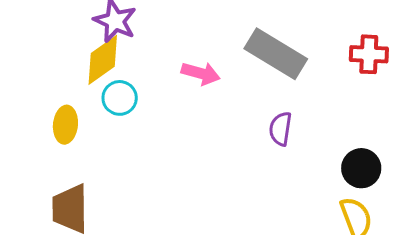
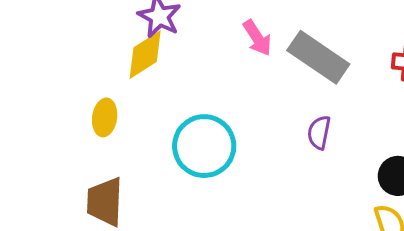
pink arrow: (201, 73) -> (257, 38), moved, turned 39
cyan circle: (120, 98) -> (204, 146), moved, size x1.8

